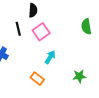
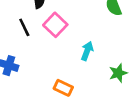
cyan arrow: (50, 57) -> (87, 51), moved

